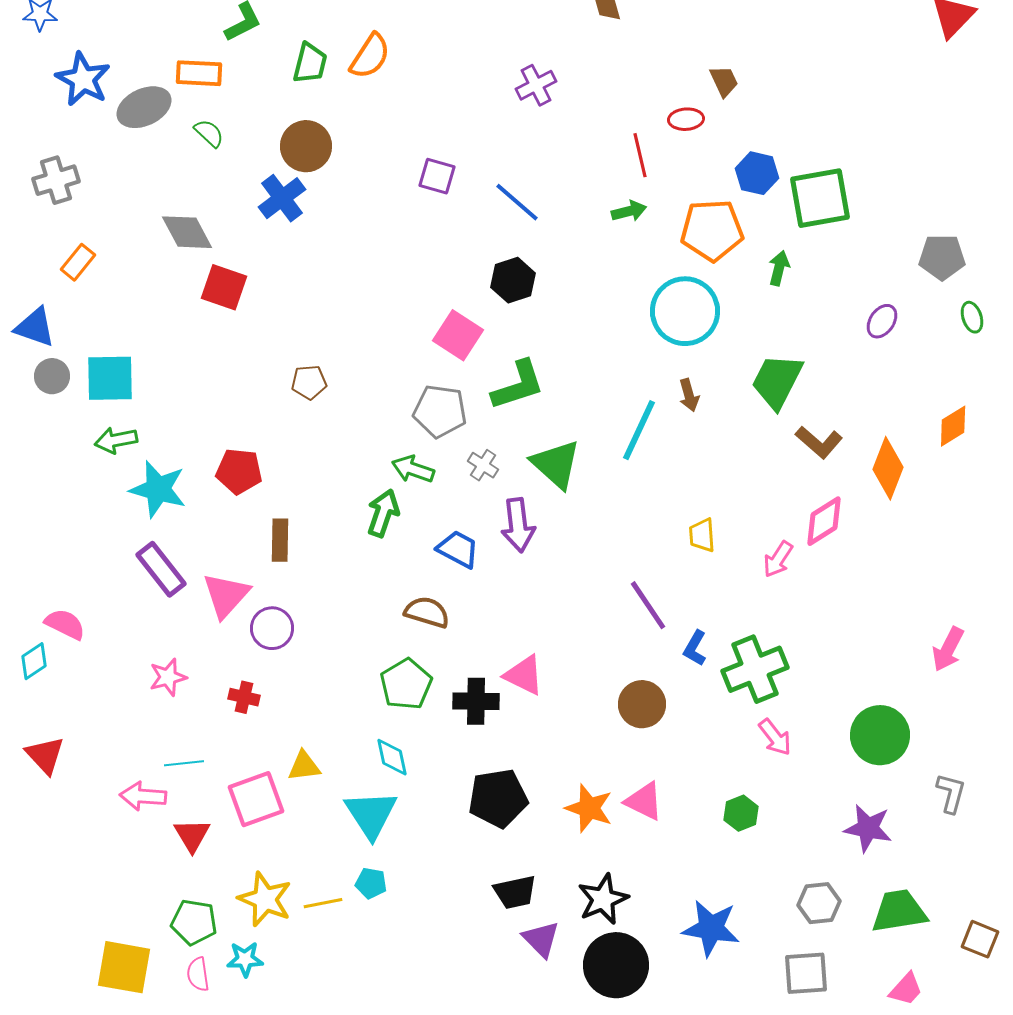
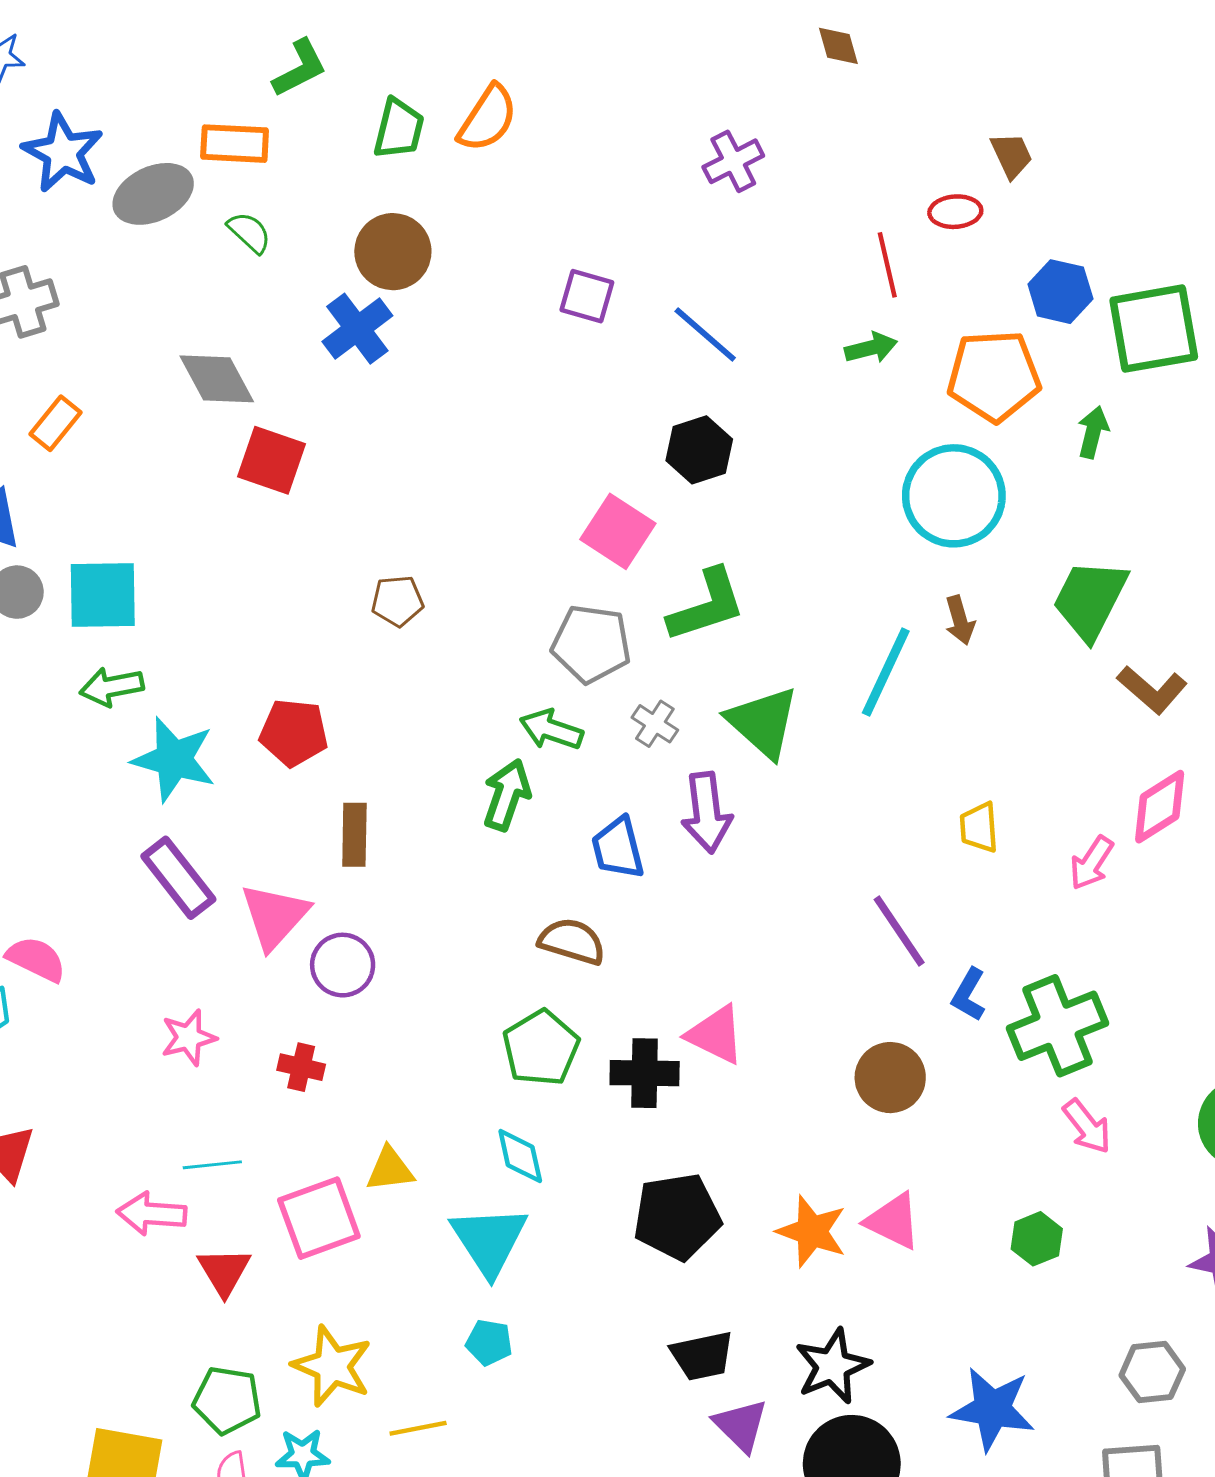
blue trapezoid: (458, 549) -> (618, 848), turned -132
yellow line: (323, 903) -> (418, 1428), moved

